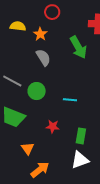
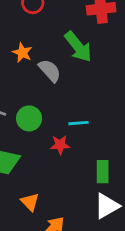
orange star: (40, 34) -> (22, 53), moved
gray semicircle: (43, 57) -> (50, 71), moved
red star: (53, 126) -> (60, 145), moved

